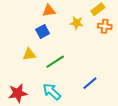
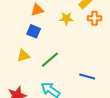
blue square: (43, 31) -> (34, 31), turned -32
blue line: (90, 83) -> (87, 76), turned 63

